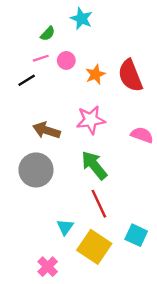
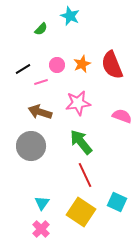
pink line: (41, 58) -> (41, 82), moved
pink circle: (66, 60) -> (57, 65), moved
cyan triangle: (65, 227) -> (42, 203), moved

